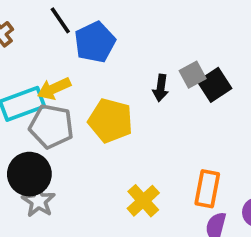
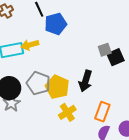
black arrow: (161, 88) -> (85, 81), moved, size x1.5
yellow pentagon: (111, 121) -> (57, 87), moved
gray pentagon: (51, 126) -> (38, 83), moved

